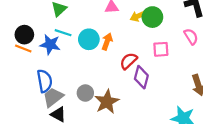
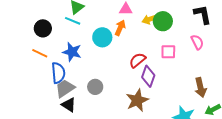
cyan line: (63, 33) -> (73, 21), moved
orange arrow: (107, 42) -> (120, 28), moved
blue star: (50, 44) -> (72, 52), moved
orange line: (23, 49) -> (40, 53), moved
brown star: (107, 102) -> (137, 100), moved

